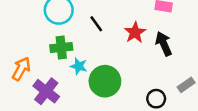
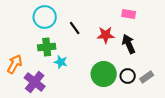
red star: (135, 32) -> (106, 35), turned 30
green circle: (105, 81) -> (104, 74), moved
black circle: (156, 99) -> (128, 76), moved

